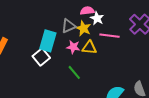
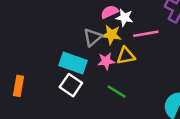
cyan rectangle: (48, 41) -> (73, 63), turned -70

